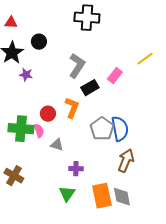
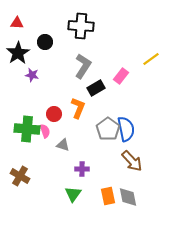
black cross: (87, 18) -> (81, 26), moved
brown arrow: (126, 161) -> (132, 161), turned 115
orange rectangle: (102, 196) -> (108, 196), size x0.7

